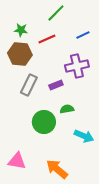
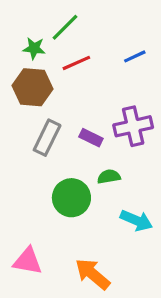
green line: (56, 13) -> (65, 27), moved
purple cross: (77, 66) -> (133, 126), moved
purple rectangle: (56, 85) -> (91, 138), turned 48

